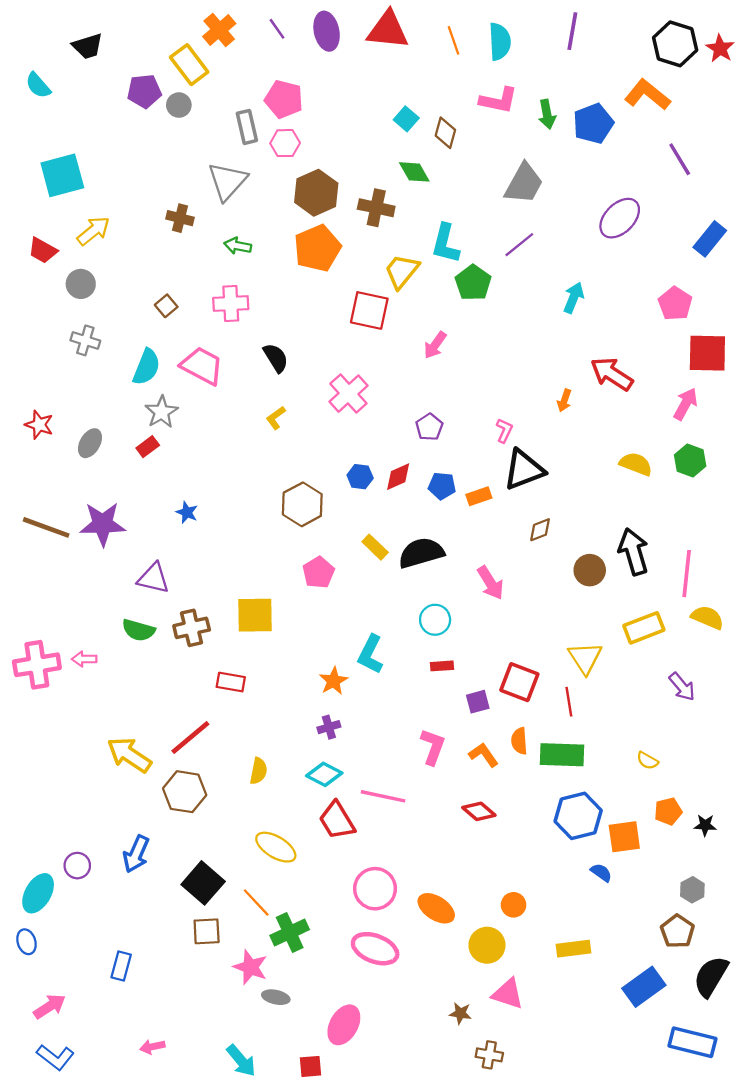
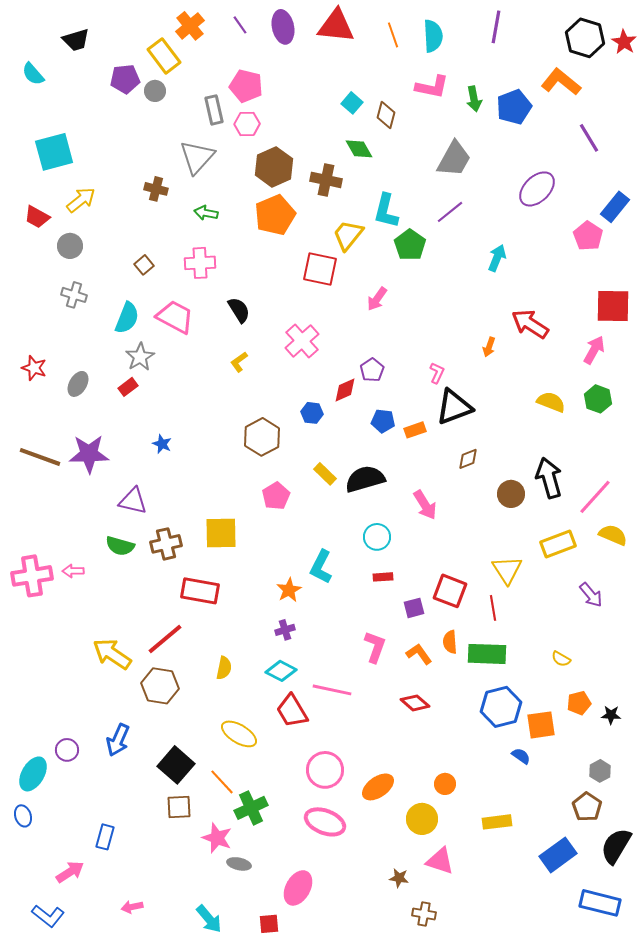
pink pentagon: (675, 304) -> (588, 236), moved
red diamond: (398, 477) -> (345, 390), moved
pink line: (687, 574) -> (595, 497), turned 36
red rectangle: (231, 682) -> (200, 591), size x1.5
orange ellipse: (436, 908) -> (378, 787), turned -68
pink arrow: (50, 1006) -> (70, 872), moved

